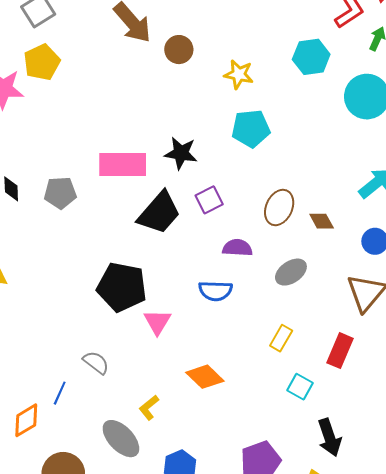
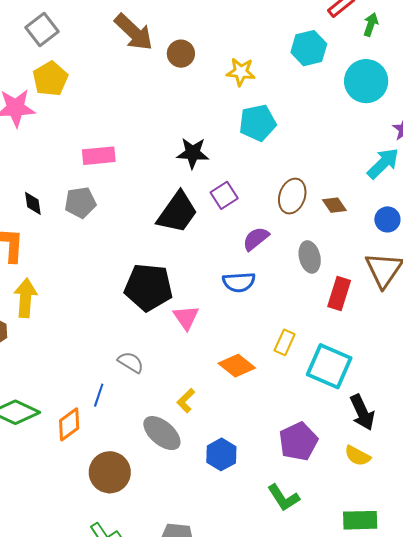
pink rectangle: (123, 164) -> (99, 156), moved, size x0.7
purple semicircle: (237, 248) -> (256, 239), turned -36
gray ellipse: (291, 272) -> (310, 257), turned -64
yellow rectangle: (281, 338) -> (285, 342), moved
red rectangle: (340, 351) -> (339, 294), moved
cyan square: (300, 387) -> (329, 366), size x1.8

